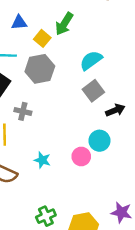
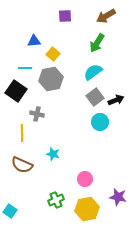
green arrow: (64, 24) -> (97, 43), moved
black arrow: (115, 110) -> (116, 100), moved
cyan circle: (99, 141) -> (100, 122), moved
pink circle: (81, 156) -> (85, 179), moved

